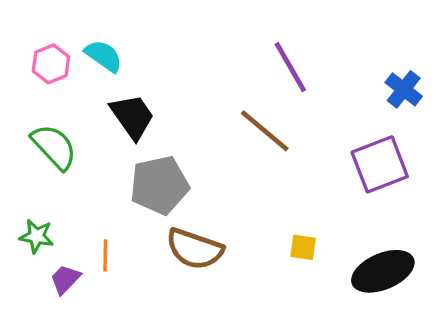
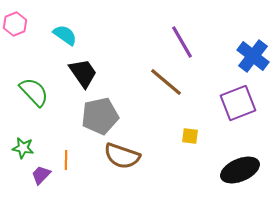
pink hexagon: (51, 64) -> (15, 24), moved
blue cross: (404, 89) -> (253, 56), size x1.4
yellow square: (303, 247) -> (190, 136), moved

